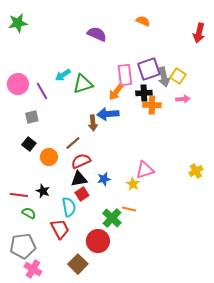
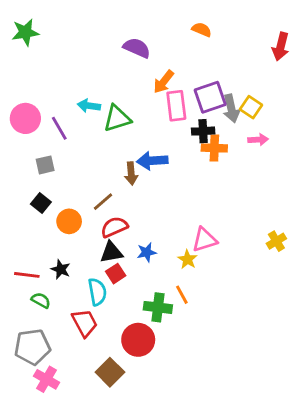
cyan arrow: (63, 75) -> (89, 106), turned 42
orange arrow: (116, 92) -> (164, 82), moved
orange line: (129, 209) -> (182, 295), turned 48
green cross: (112, 218) -> (158, 307), turned -36

